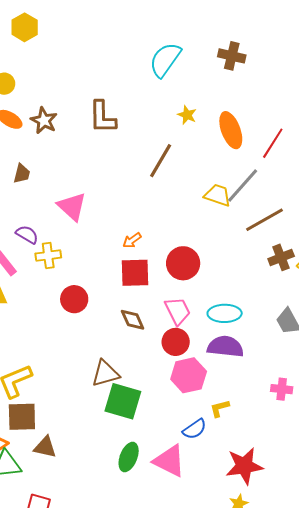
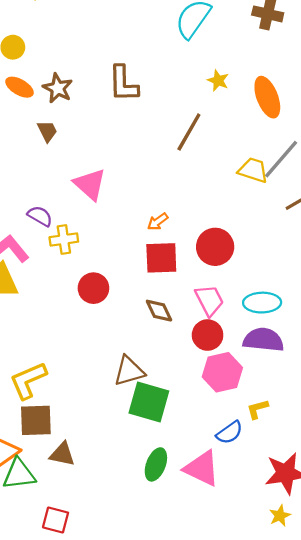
brown trapezoid: (22, 174) -> (47, 131), moved, turned -40

